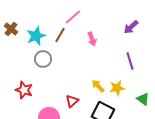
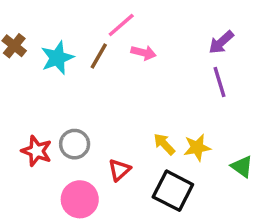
pink arrow: (92, 39) -> (144, 53), moved, turned -56
gray circle: (43, 59) -> (75, 144), moved
purple line: (130, 61) -> (220, 82), moved

